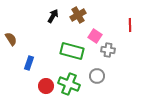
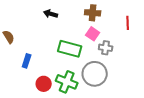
brown cross: (78, 15) -> (93, 13), moved, turned 35
black arrow: (53, 16) -> (51, 14), turned -104
gray circle: (97, 76) -> (95, 74), size x1.6

